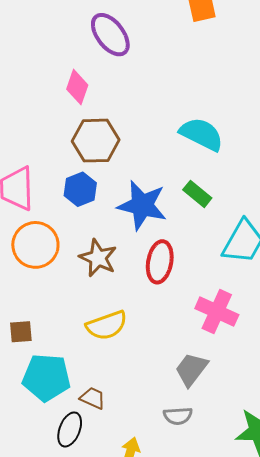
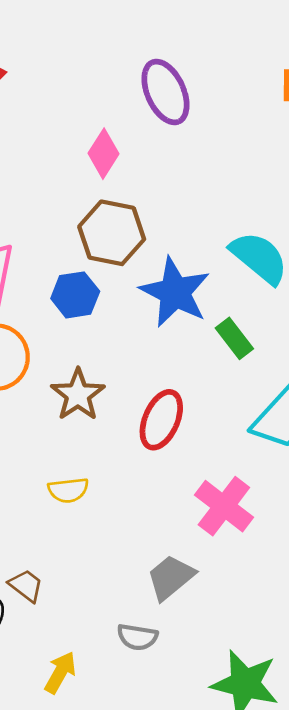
blue star: (142, 205) -> (175, 292), moved
yellow semicircle: (107, 325) -> (68, 490), size x0.7

